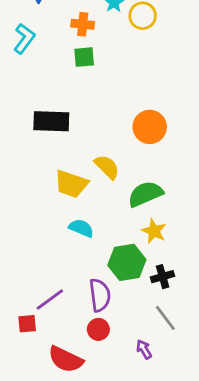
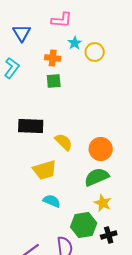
orange circle: (150, 127) -> (101, 149), moved
yellow semicircle: (107, 167) -> (64, 142), moved
yellow trapezoid: (71, 184) -> (45, 170), turned -35

